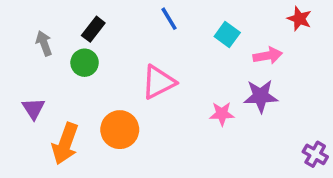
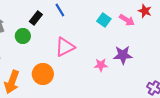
blue line: (169, 19) -> (60, 10), moved
black rectangle: (93, 29) -> (36, 18), moved
pink arrow: (268, 56) -> (127, 20), moved, turned 42

